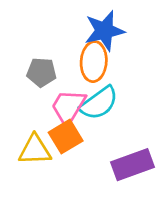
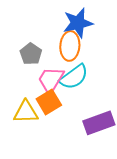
gray pentagon: (41, 72) -> (31, 54), turned 30

